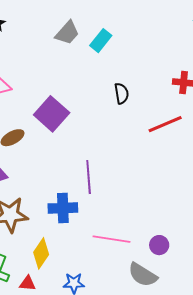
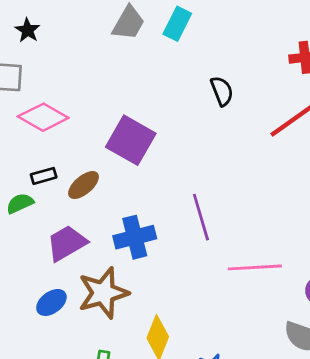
blue cross: (63, 208) -> (135, 237), moved
pink line: (112, 239) -> (255, 267), moved

